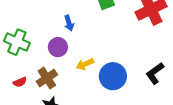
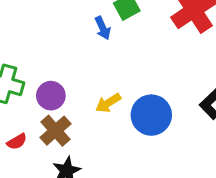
blue arrow: (69, 23) -> (103, 28), moved
purple circle: (58, 47) -> (51, 96), moved

